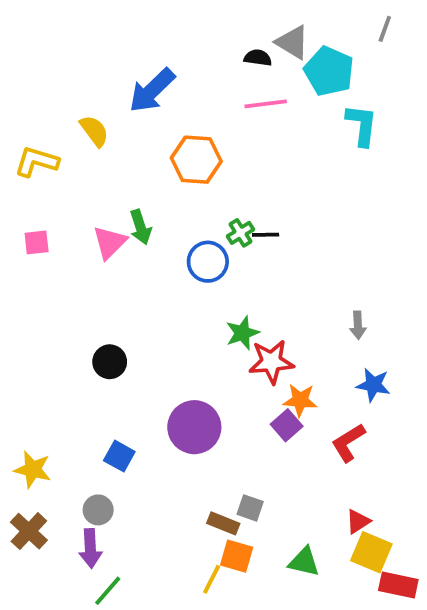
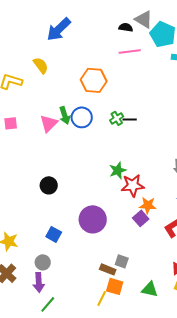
blue arrow: (152, 90) -> (59, 29), moved
blue circle: (208, 262) -> (82, 117), moved

